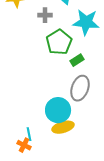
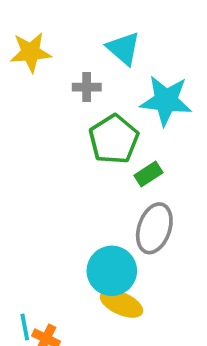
yellow ellipse: (63, 127) -> (121, 304), turned 40
cyan line: (29, 134) -> (25, 327), moved

